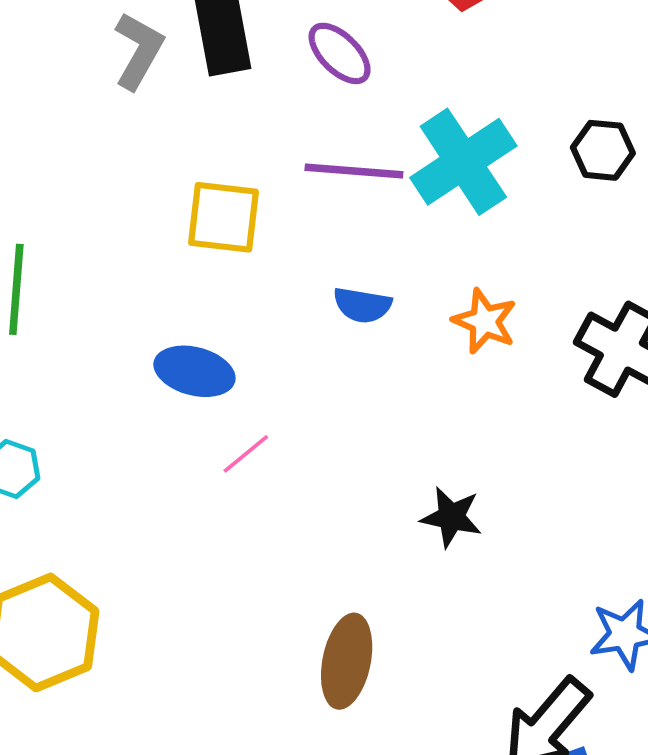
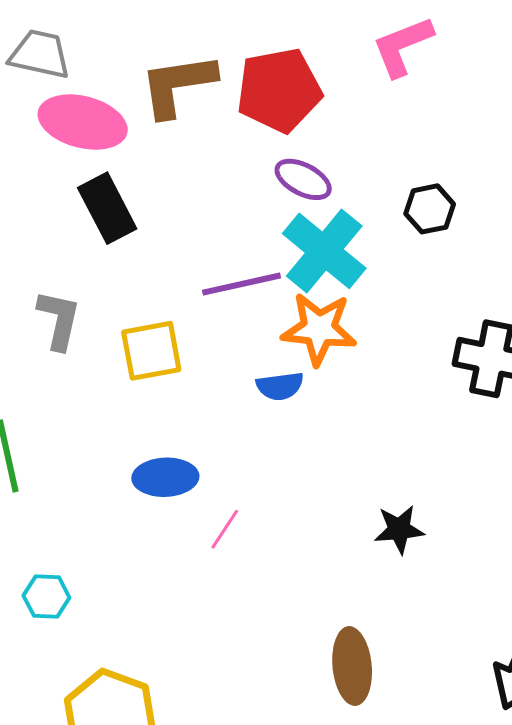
gray L-shape: (138, 51) -> (59, 320), moved
purple ellipse: (340, 53) -> (303, 179), moved
orange star: (485, 321) -> (319, 329), moved, size x1.4

